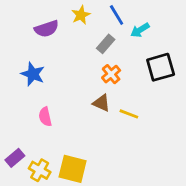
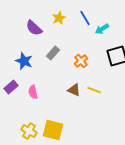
purple semicircle: (47, 29) -> (34, 28), turned 60
gray rectangle: (106, 44) -> (53, 53), moved
brown triangle: (101, 103) -> (74, 90), moved
purple rectangle: (15, 158) -> (11, 87), moved

